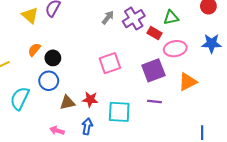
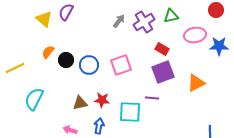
green triangle: (171, 18) -> (171, 16), moved
red rectangle: (154, 33) -> (162, 49), moved
pink ellipse: (175, 49) -> (195, 35), moved
blue circle: (49, 81) -> (89, 65), moved
purple line: (154, 102) -> (152, 98), moved

